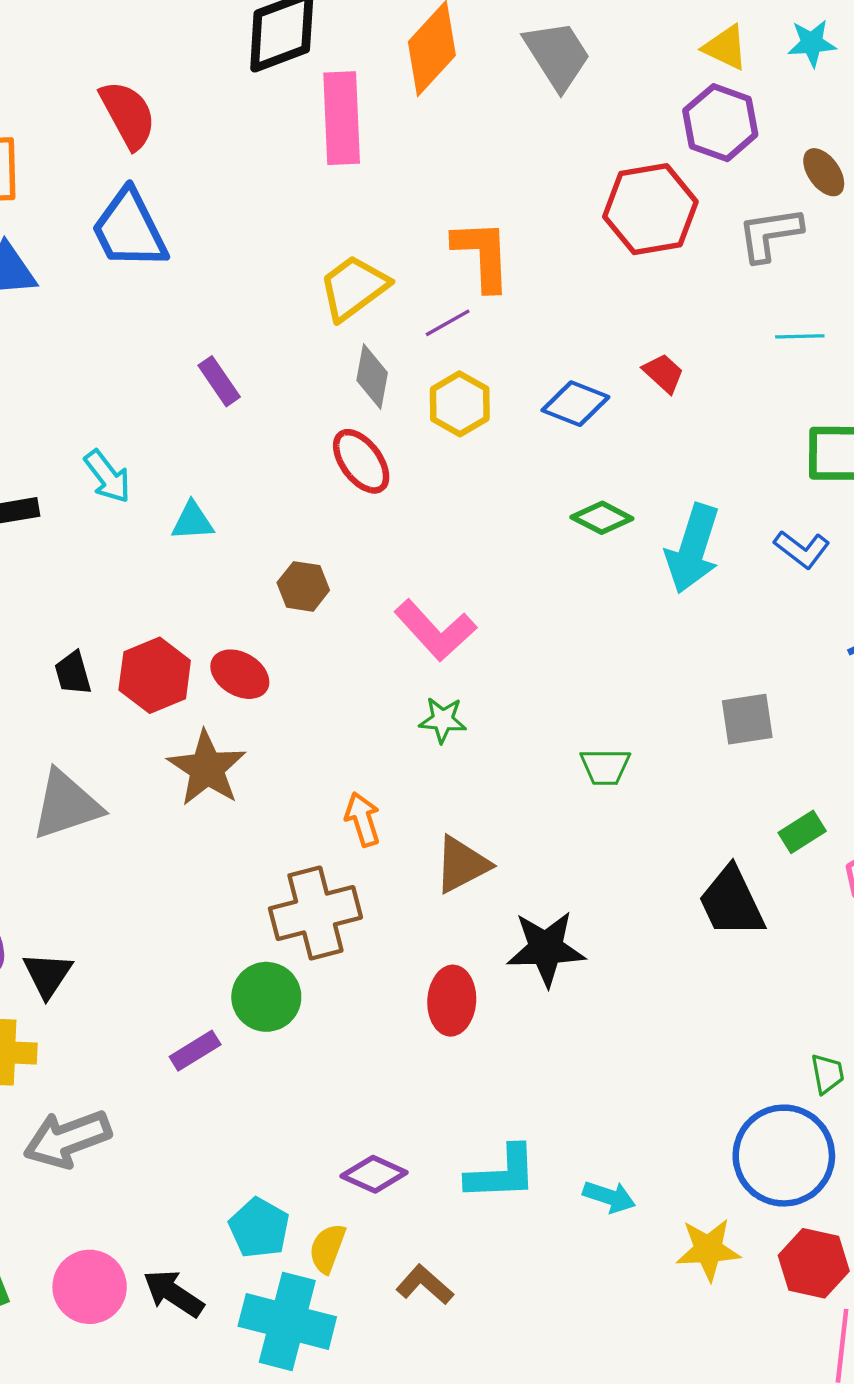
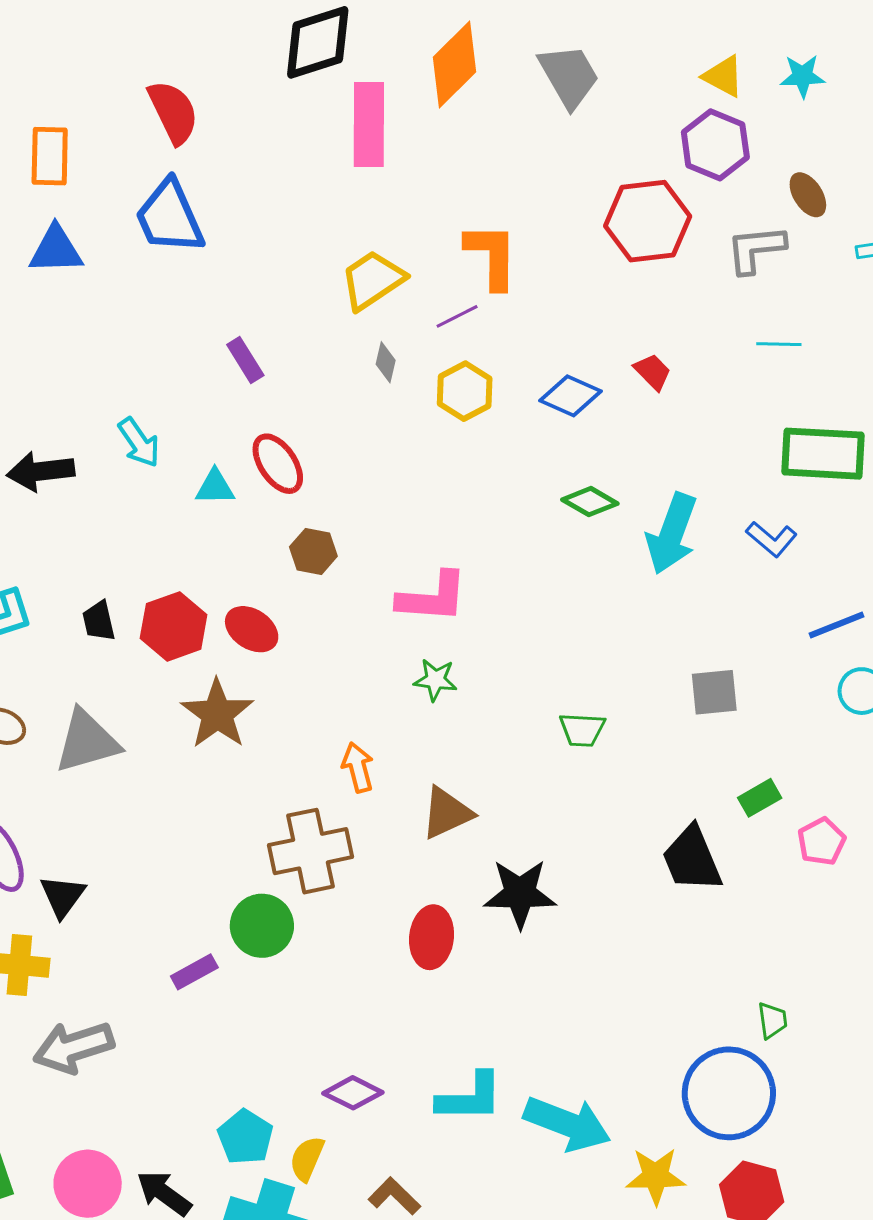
gray diamond: (372, 376) -> (386, 362), size x0.7
red ellipse: (361, 461) -> (278, 464), moved
pink L-shape: (435, 630) -> (432, 597), turned -46
cyan arrow: (609, 1197) -> (567, 1124), size x1.8

